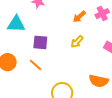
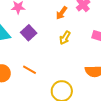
purple square: (40, 42) -> (29, 33), moved, turned -35

